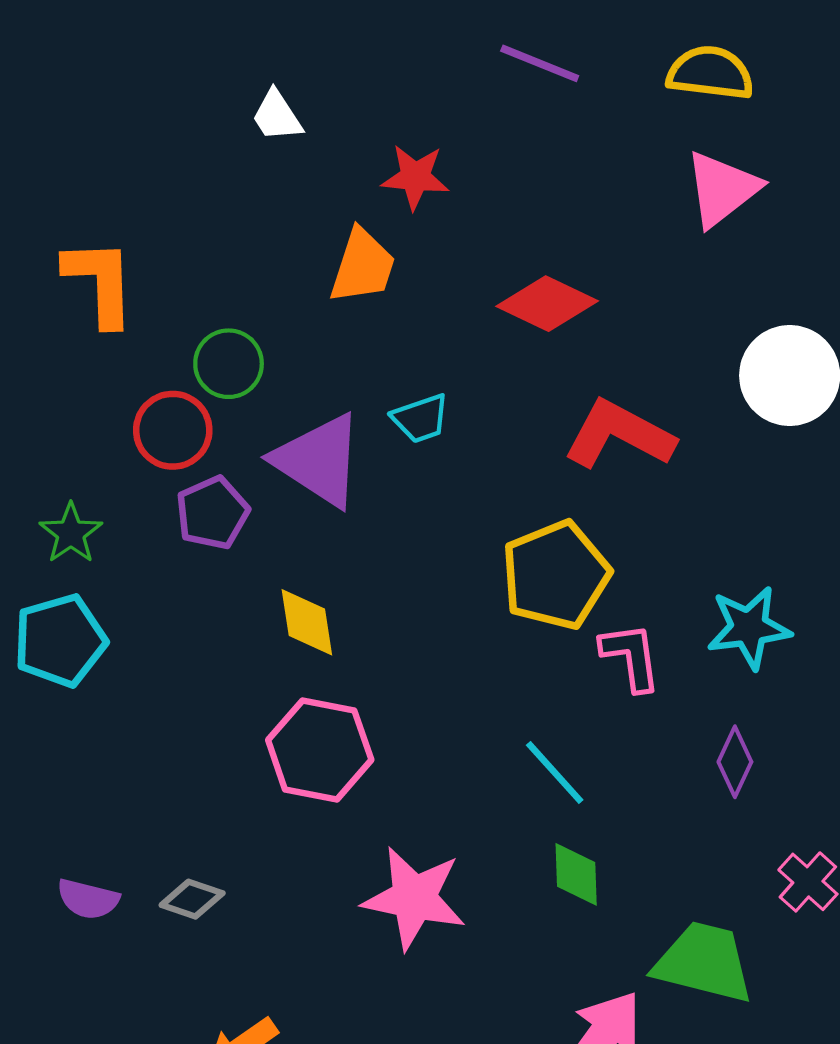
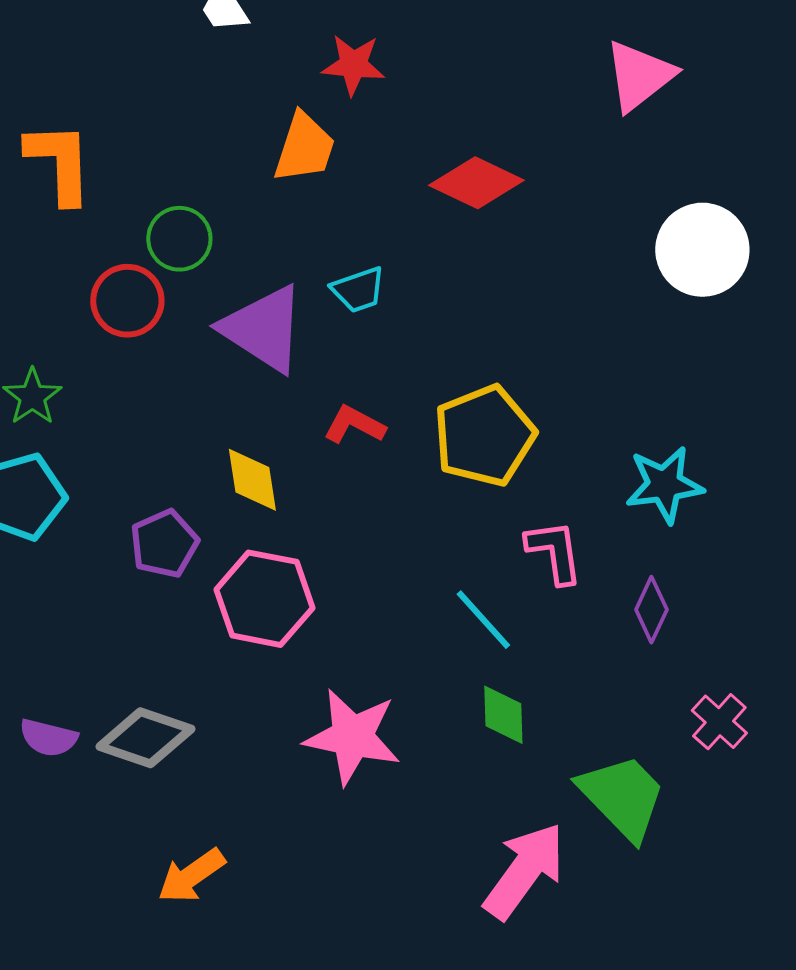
red L-shape: (619, 435) -> (354, 425), moved, size x0.6
purple pentagon: (212, 513) -> (164, 544), moved
pink L-shape: (631, 657) -> (554, 552), moved
gray diamond: (192, 899) -> (145, 738), size x1.6
green trapezoid: (704, 962) -> (622, 797), turned 32

